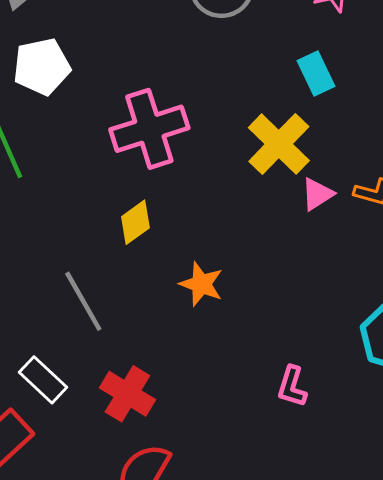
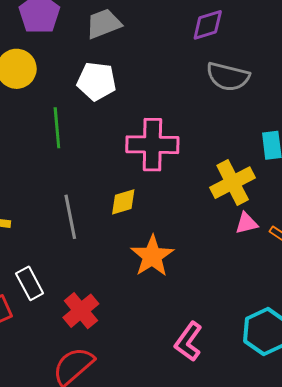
orange star: (201, 284) -> (152, 256), size x1.4
gray line: (83, 301) -> (70, 217), moved
pink L-shape: (292, 387) -> (188, 342), size x1.4

